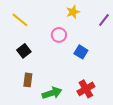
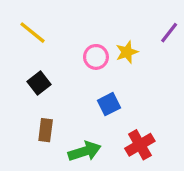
yellow star: (73, 12) -> (127, 52), moved
blue square: (81, 52) -> (109, 104), moved, turned 32

